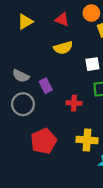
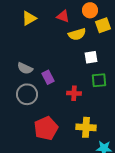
yellow semicircle: (63, 48) -> (77, 34), moved

